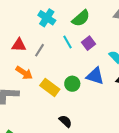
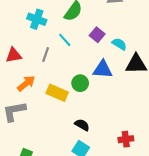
purple square: (88, 43) -> (97, 35), moved
gray line: (39, 50) -> (46, 54), moved
orange arrow: (24, 73) -> (26, 83), turned -60

